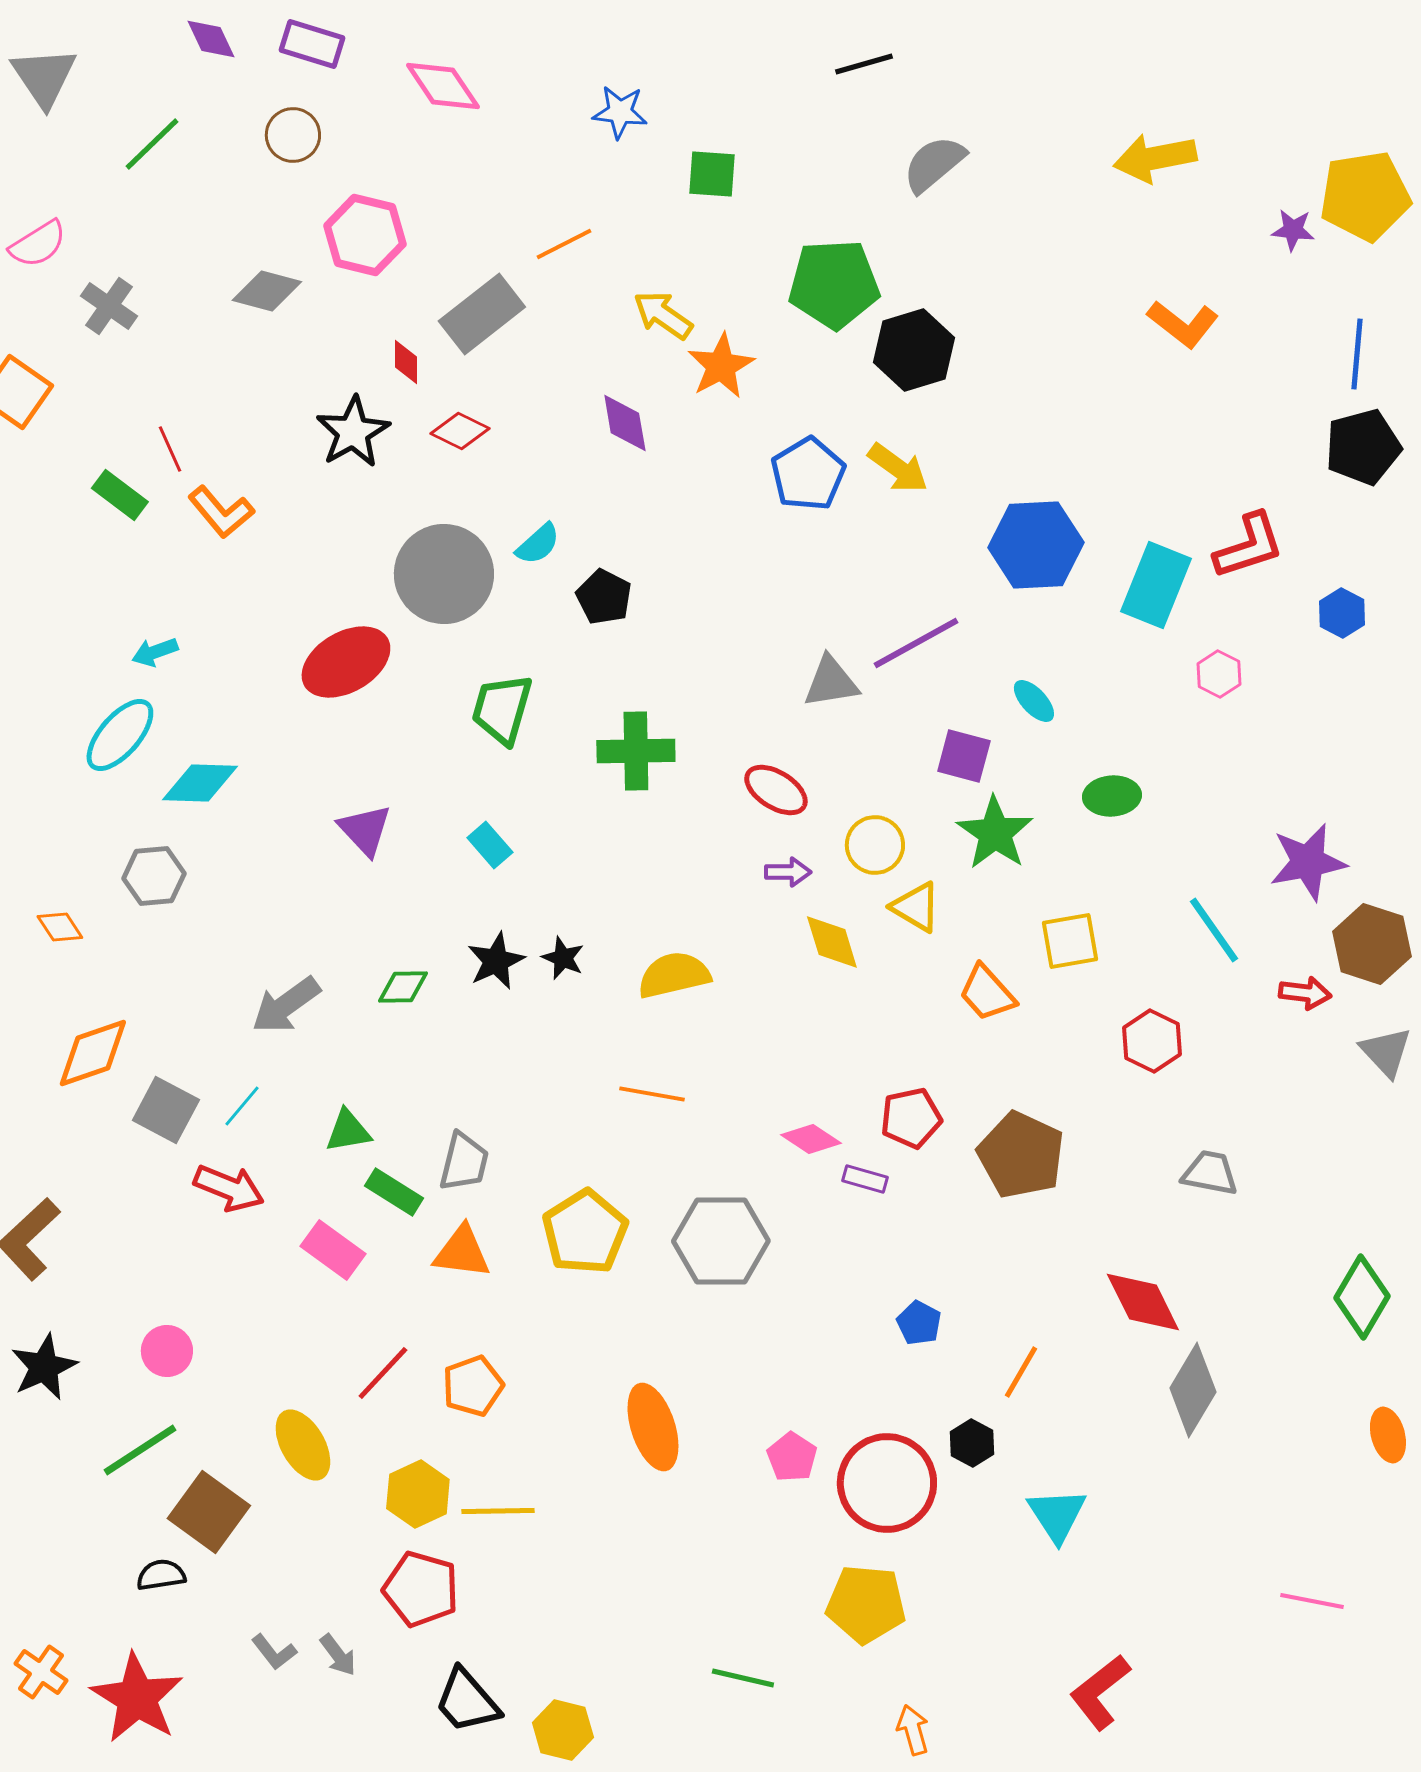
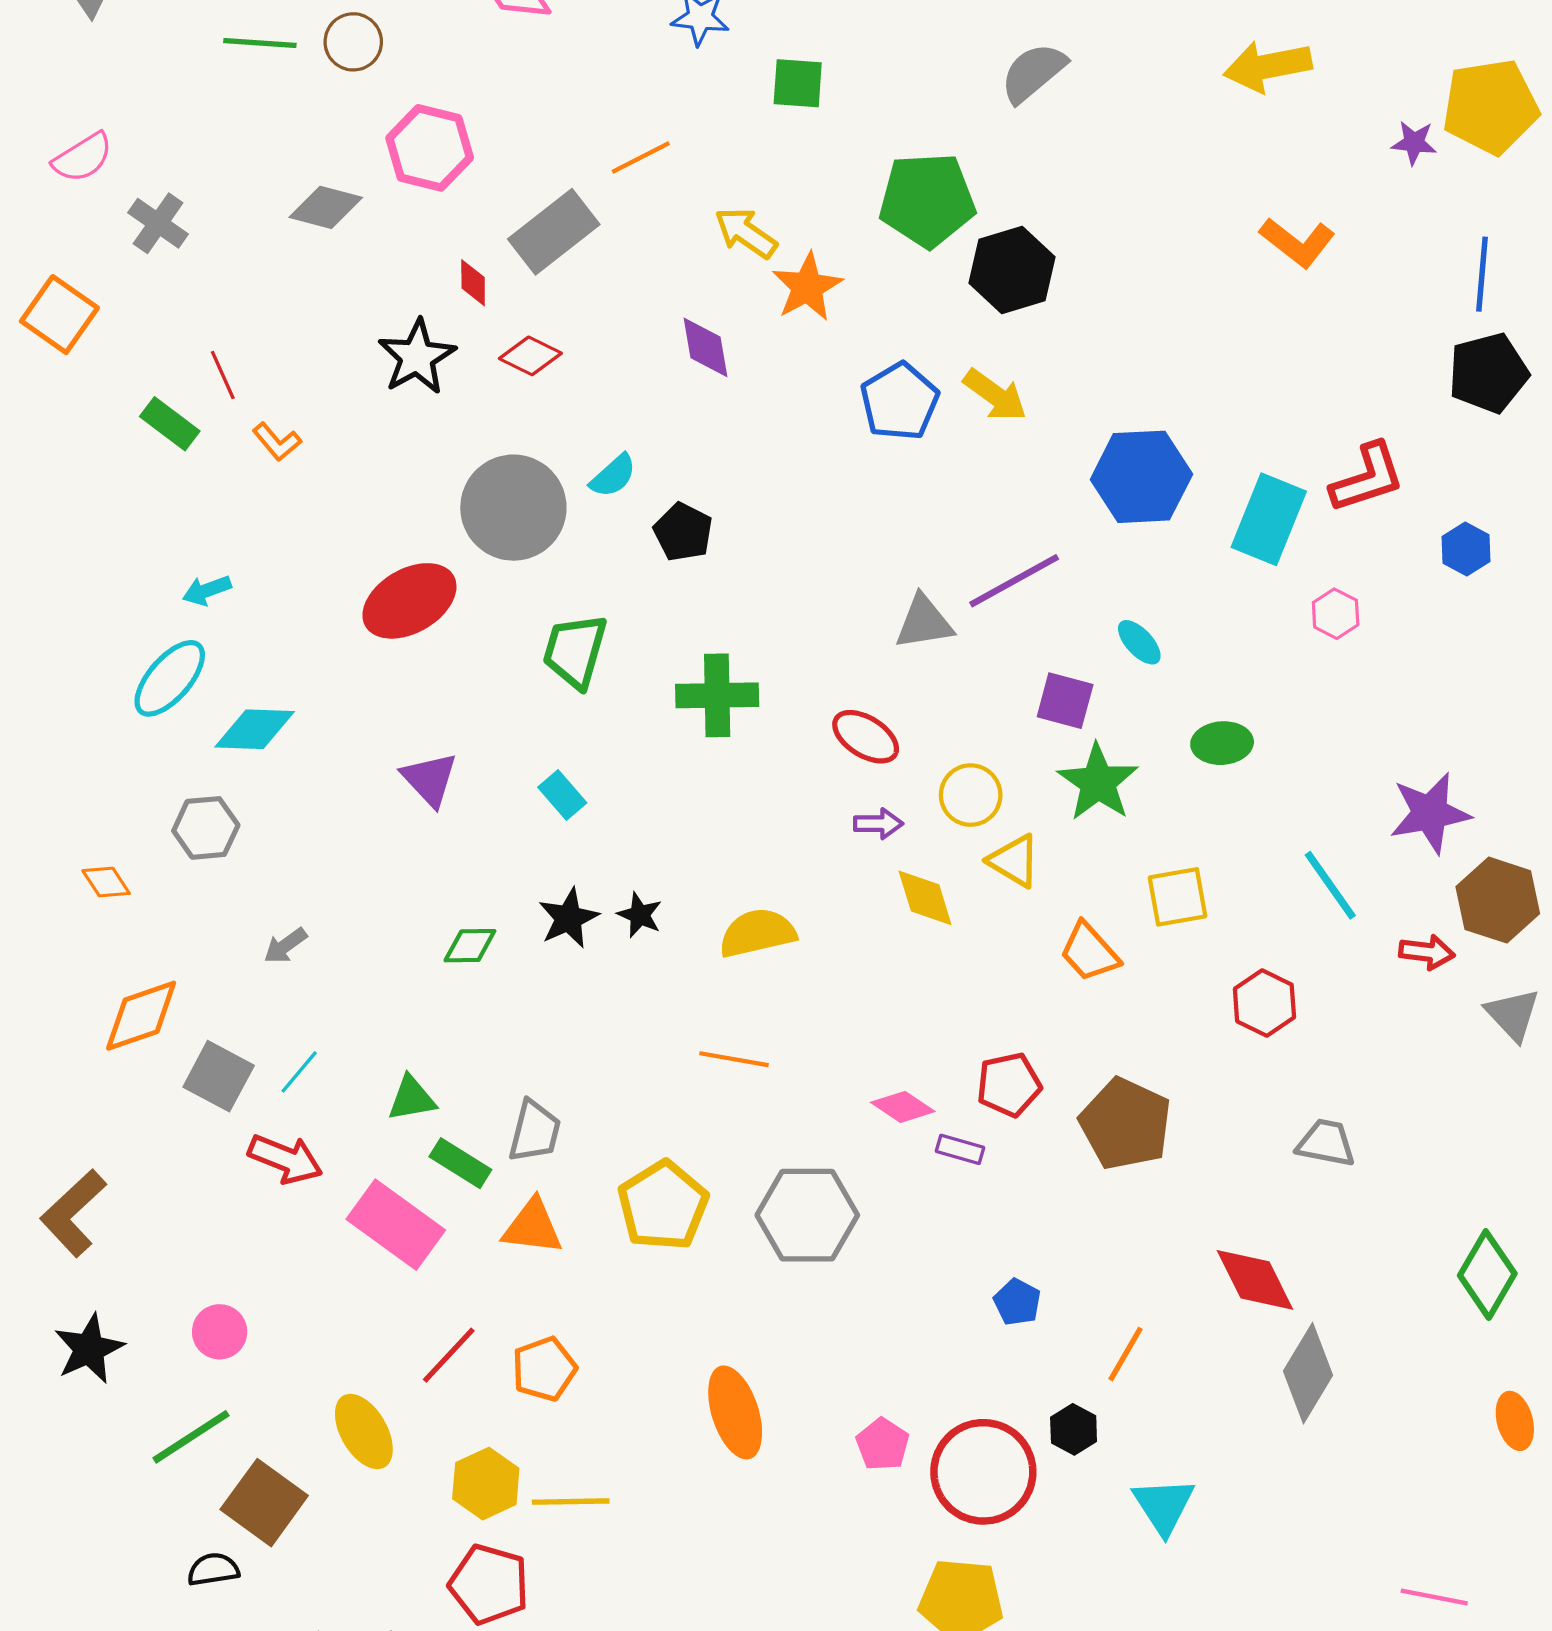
green line: (152, 144) -> (260, 43), moved, turned 48
orange L-shape: (221, 512) -> (277, 442), size x0.7
gray arrow: (286, 1005) -> (285, 946), moved, size x0.6
pink rectangle: (333, 1250) -> (396, 1225), size x1.4

